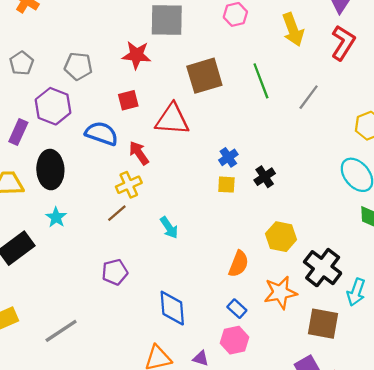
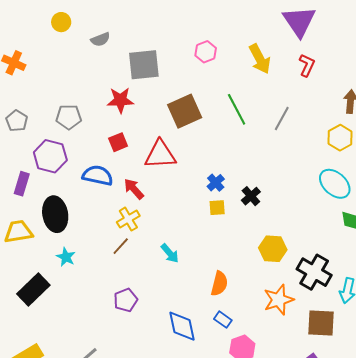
red L-shape: (343, 43) -> (307, 65), size x0.7
orange semicircle: (239, 264) -> (219, 284), moved
blue rectangle: (237, 309) -> (223, 320), moved

